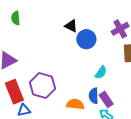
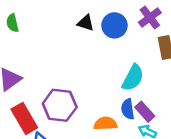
blue circle: (86, 39) -> (114, 25), moved
cyan semicircle: (101, 73) -> (133, 78), size x1.5

